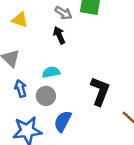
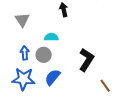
blue arrow: (21, 88) -> (25, 53), moved

